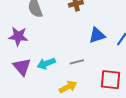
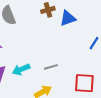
blue triangle: (97, 35) -> (68, 18), moved

